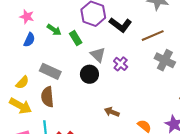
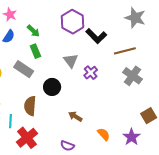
green rectangle: (76, 38) -> (35, 51), moved
black circle: (89, 74) -> (52, 87), moved
brown semicircle: (47, 97) -> (30, 106), moved

